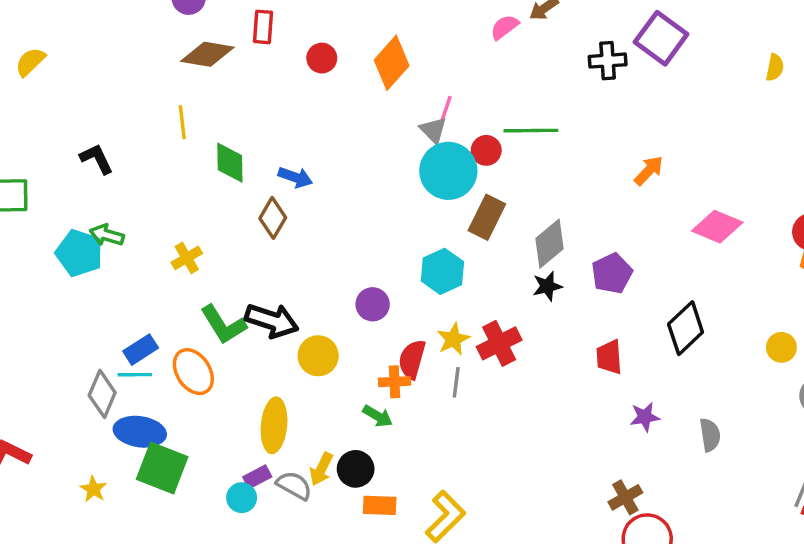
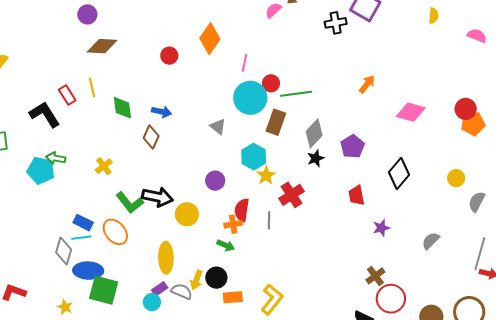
red rectangle: (263, 27) -> (67, 95), moved, turned -30
red circle: (322, 58) -> (169, 56), moved
gray triangle: (433, 130) -> (218, 127), moved
green line: (531, 131) -> (296, 94), moved
black L-shape: (97, 159) -> (45, 114), size x1.5
yellow star: (453, 339) -> (266, 175), moved
blue rectangle: (141, 350) -> (83, 223), turned 66
gray semicircle: (710, 435) -> (431, 241), moved, turned -120

